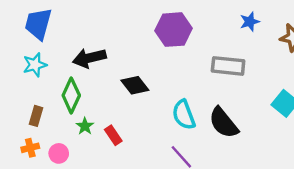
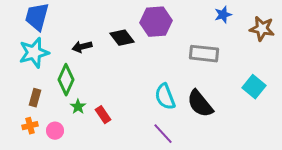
black arrow: (89, 58) -> (82, 47), size x0.7
cyan star: (35, 65) -> (34, 53), size x1.4
black diamond: (135, 85) -> (122, 38), moved

